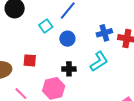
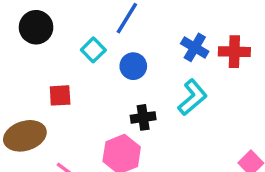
blue cross: (104, 33) -> (195, 47), turned -35
red square: (30, 60) -> (60, 95), moved

